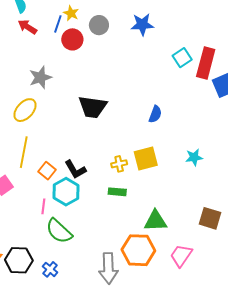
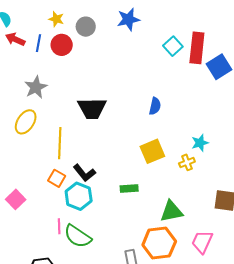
blue line: (58, 24) -> (38, 43), moved
yellow line: (24, 152) -> (60, 143), moved
yellow cross: (119, 164) -> (187, 162), moved
pink line: (43, 206) -> (59, 226), moved

